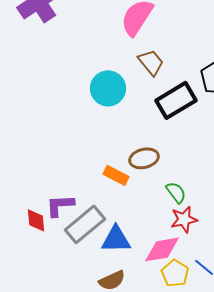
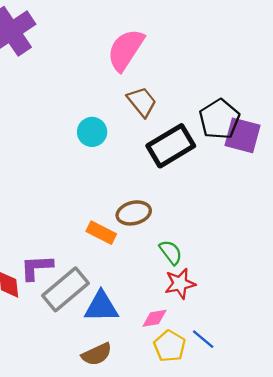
cyan circle: (108, 88) -> (92, 132), size x0.7
pink diamond: (162, 249) -> (155, 318), size x0.6

